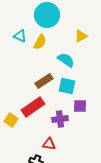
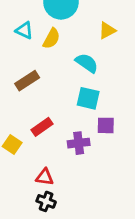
brown rectangle: (44, 81) -> (27, 81), moved
red rectangle: (33, 107) -> (42, 127), size x0.7
red triangle: (49, 144) -> (45, 177), moved

